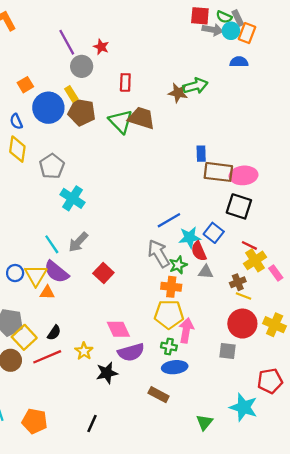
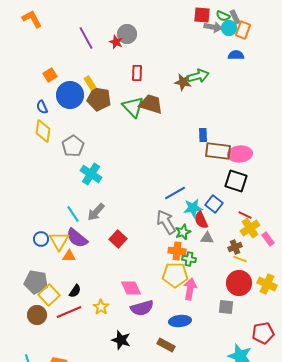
gray circle: (82, 66) -> (127, 34), moved
green cross: (169, 347) -> (189, 259), moved
black star: (107, 373) -> (121, 340), moved, turned 30

